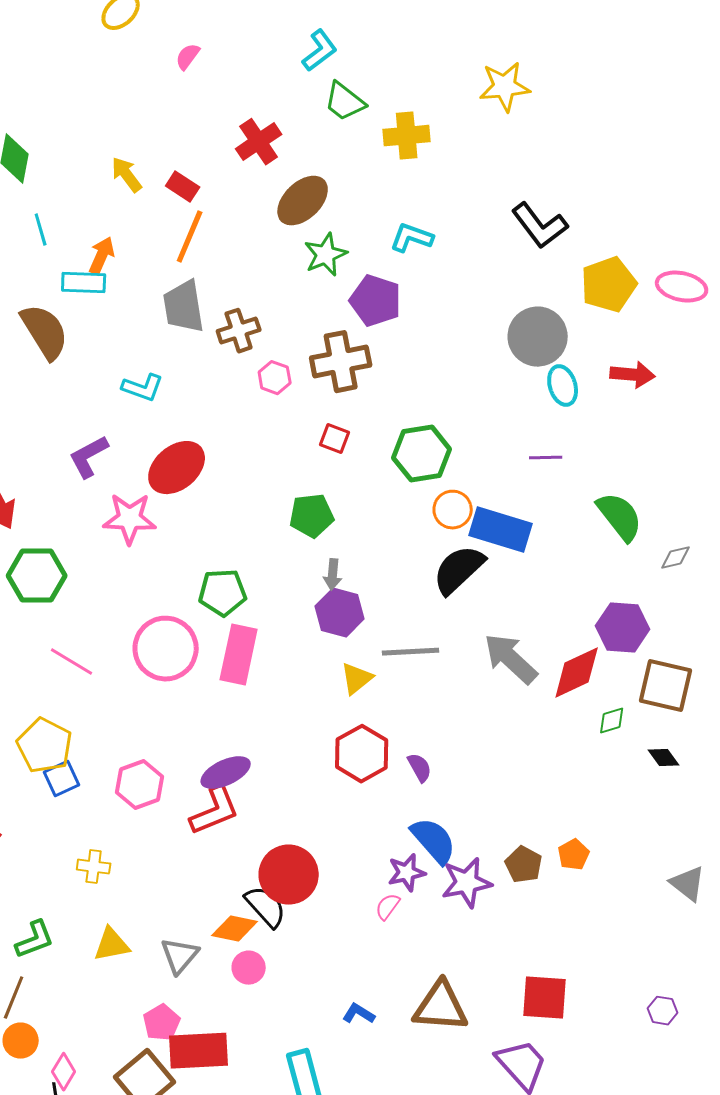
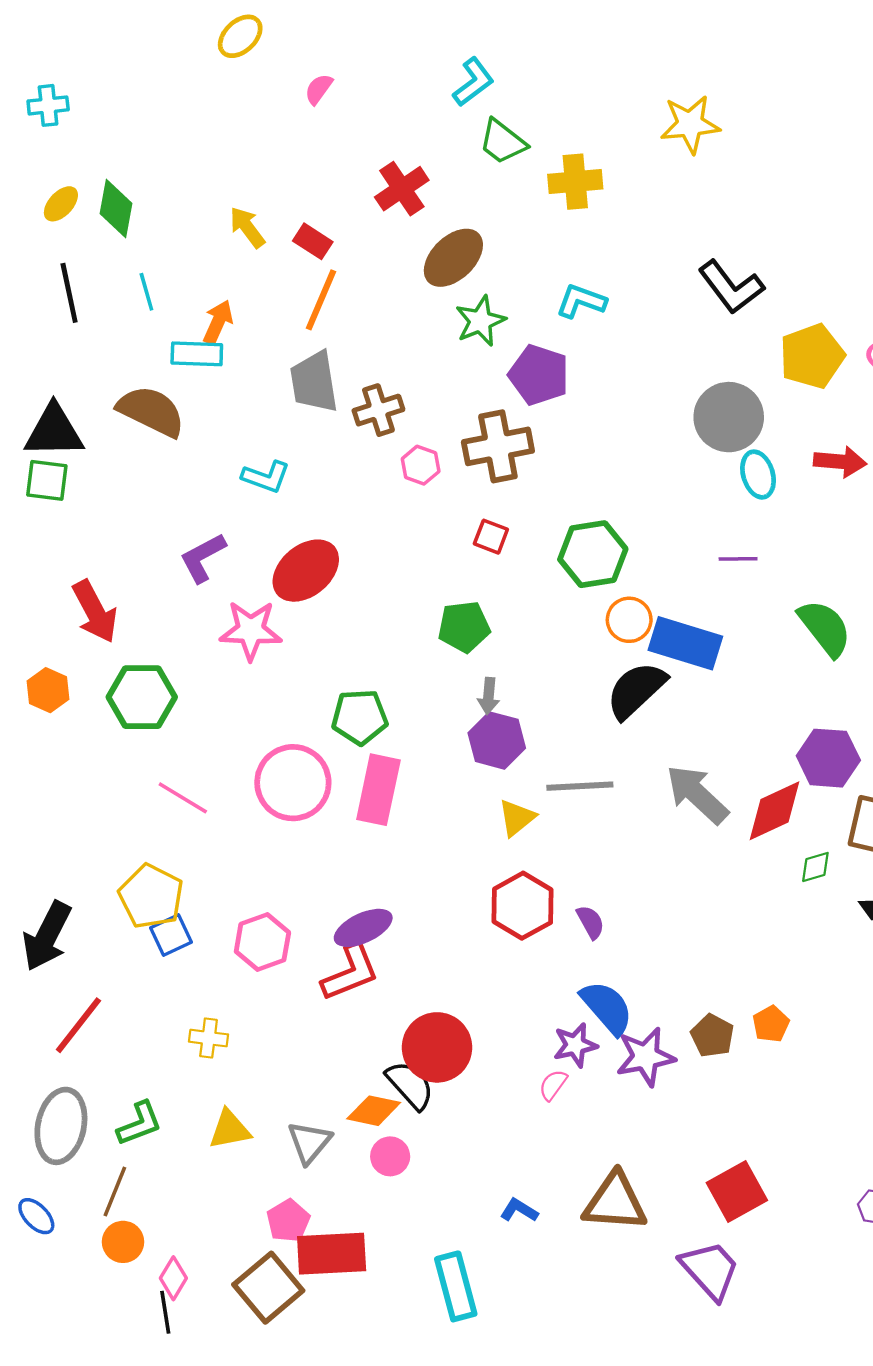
brown semicircle: (45, 332) -> (151, 411), turned -32
red square: (545, 998) -> (737, 1192), turned -33

